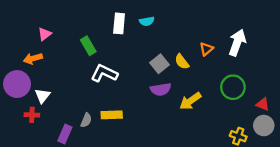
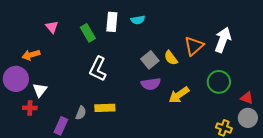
pink triangle: (45, 34) -> (52, 27), moved, turned -32
green rectangle: (88, 46) -> (88, 33), moved
orange triangle: (206, 49) -> (194, 46), size x1.5
white L-shape: (104, 73) -> (98, 69), turned -90

